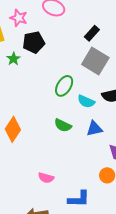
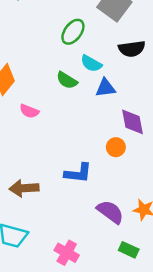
cyan semicircle: (86, 101) -> (91, 64), moved
pink semicircle: (46, 178) -> (29, 111), moved

